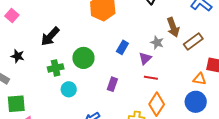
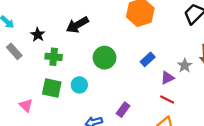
green cross: (56, 68) -> (54, 57), moved
purple rectangle: (112, 84) -> (123, 110), moved
green square: (16, 104) -> (52, 88), moved

